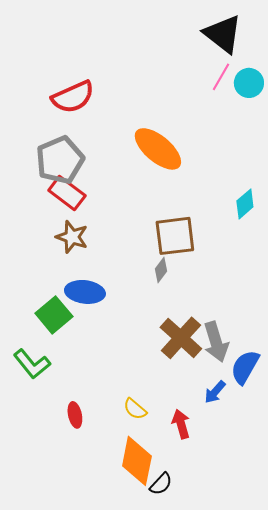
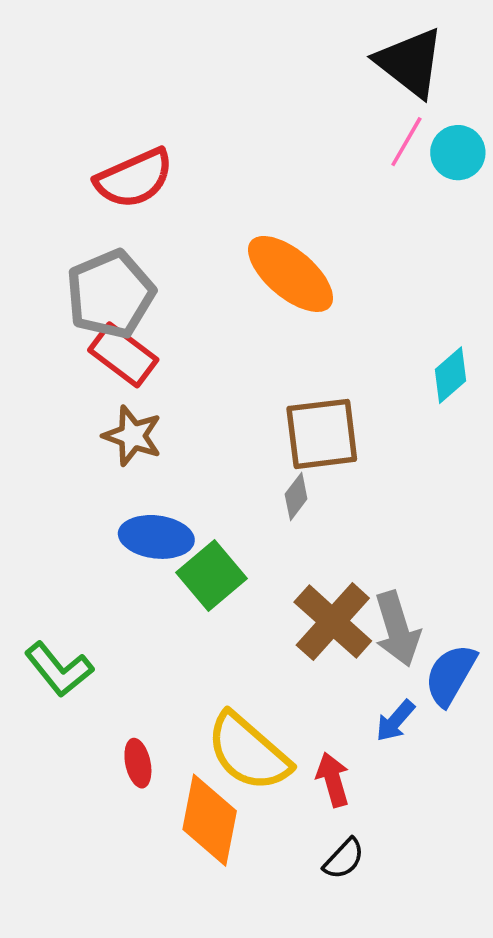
green square: (54, 315) -> (211, 576), moved
yellow semicircle: (135, 409) -> (248, 752), size x2.0
orange diamond: (137, 461) -> (210, 820), moved
black semicircle: (161, 484) -> (344, 859), moved

